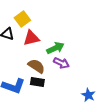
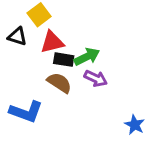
black rectangle: (37, 82) -> (64, 60), moved

